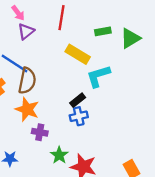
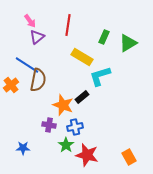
green rectangle: (103, 31) -> (104, 37), turned -56
orange star: (27, 109) -> (63, 105), moved
blue cross: (79, 116) -> (75, 127), moved

